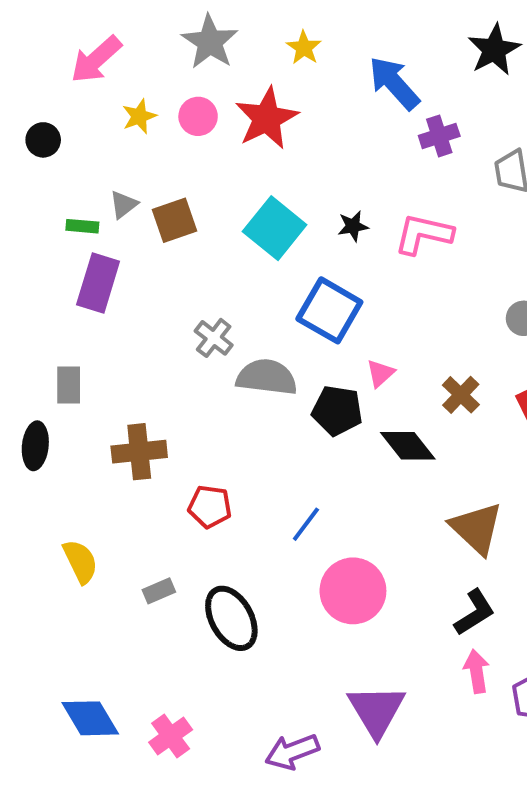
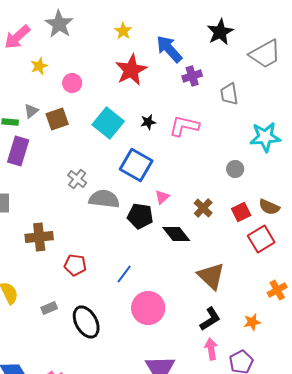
gray star: (210, 42) -> (59, 24), moved
pink circle: (198, 116) -> (72, 83), moved
red star: (267, 118) -> (131, 70), moved

